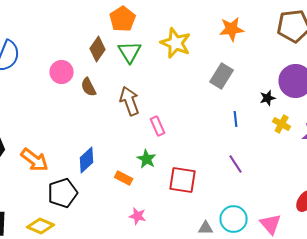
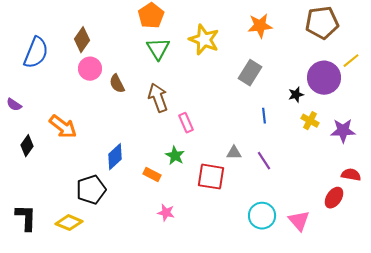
brown diamond: (98, 49) -> (82, 40), moved
orange arrow: (35, 160) -> (63, 127), moved
gray triangle: (206, 228) -> (234, 153), moved

